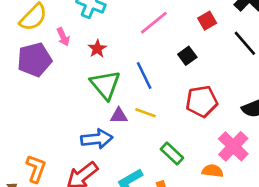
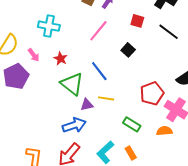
red square: (207, 21) -> (137, 21), turned -32
red pentagon: (202, 101) -> (152, 94), moved

